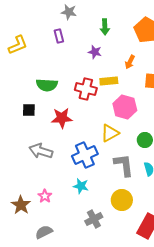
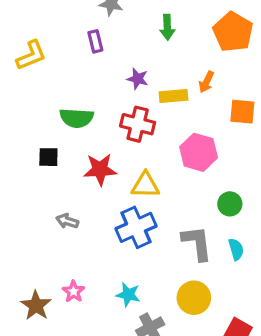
purple star: (95, 52) -> (138, 79), moved
yellow rectangle: (109, 81) -> (174, 96), moved
yellow triangle: (110, 133) -> (145, 185), moved, turned 30
gray arrow: (41, 151) -> (67, 221), size x0.6
cyan star: (81, 186) -> (128, 295), moved

